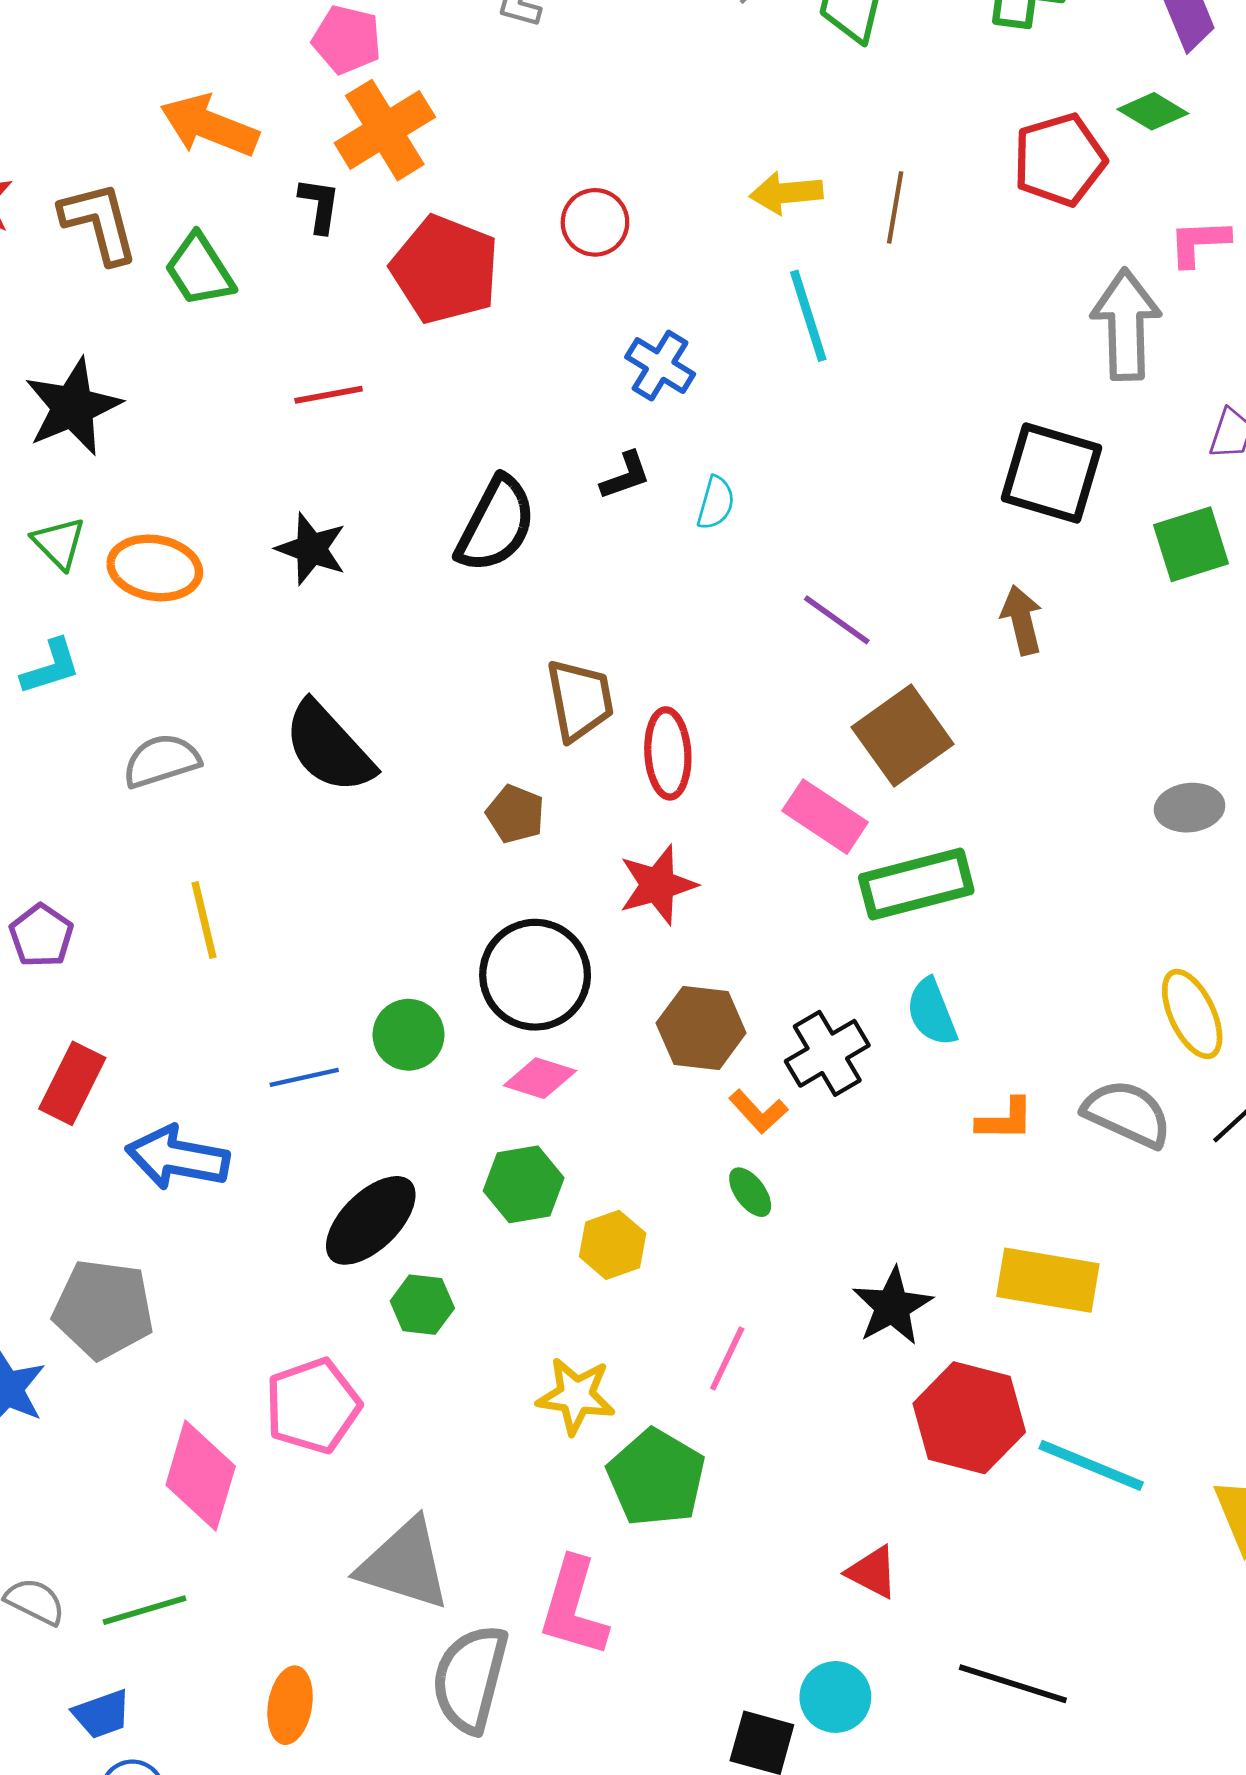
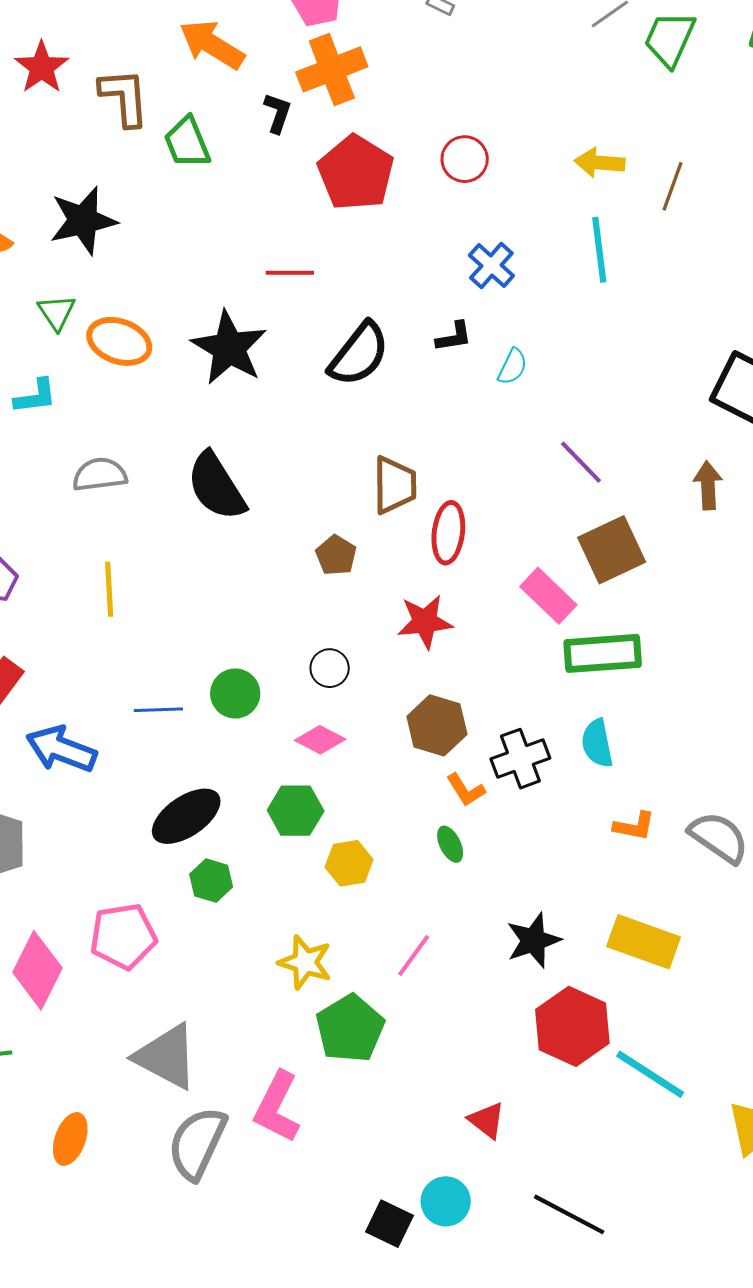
red line: (329, 395) -> (290, 273), moved
black star: (311, 549) -> (229, 348), size x1.5
black circle: (535, 975) -> (330, 668), size x0.5

